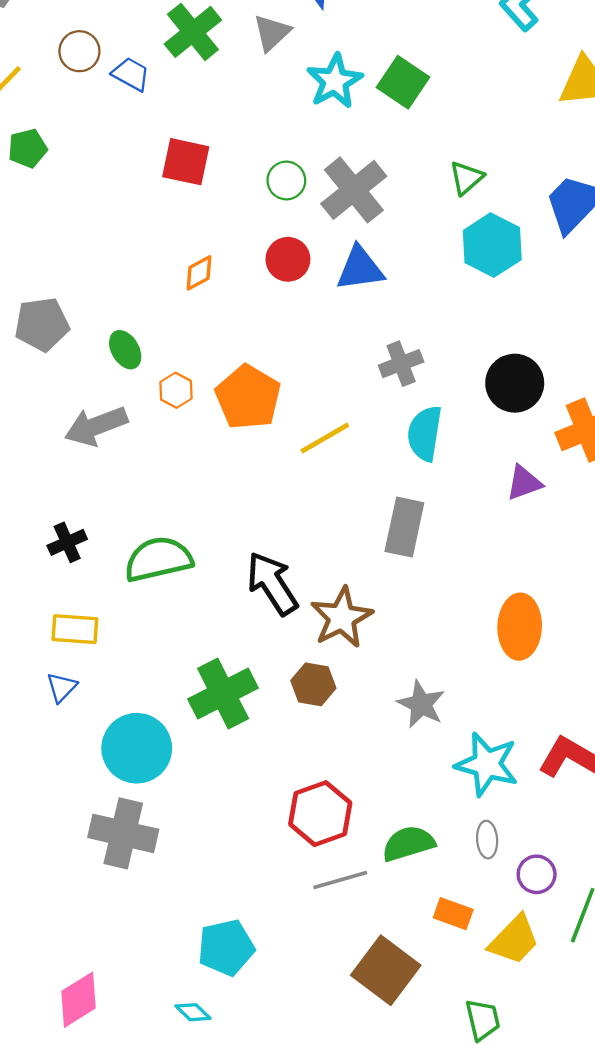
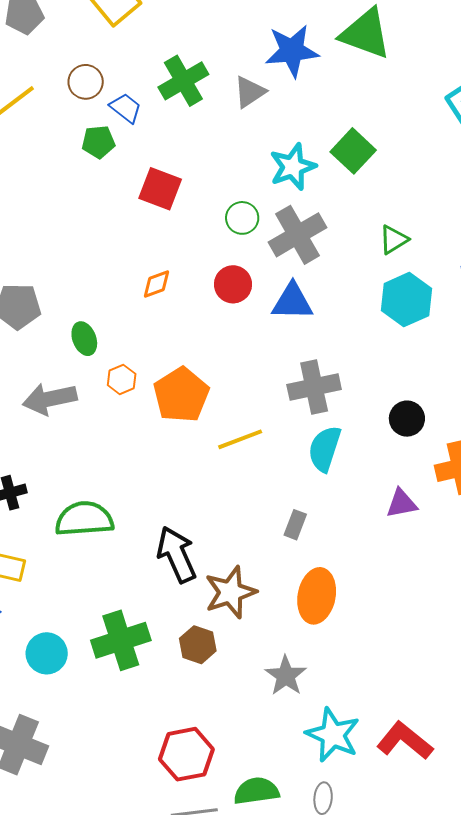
cyan star: (335, 81) -> (293, 167), moved
green pentagon: (28, 148) -> (98, 142), moved
gray cross: (401, 364) -> (314, 387), size x1.4
black circle: (515, 383) -> (407, 419), size x0.7
gray rectangle: (404, 527) -> (295, 525), size x0.6
orange ellipse: (520, 627) -> (317, 596), moved
cyan circle: (137, 748) -> (47, 653), moved, size x0.7

